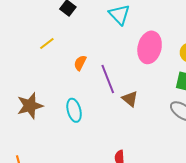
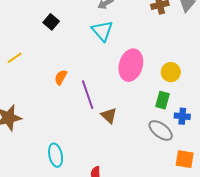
yellow line: (47, 44) -> (15, 58), moved
cyan ellipse: (74, 110) -> (56, 155), moved

